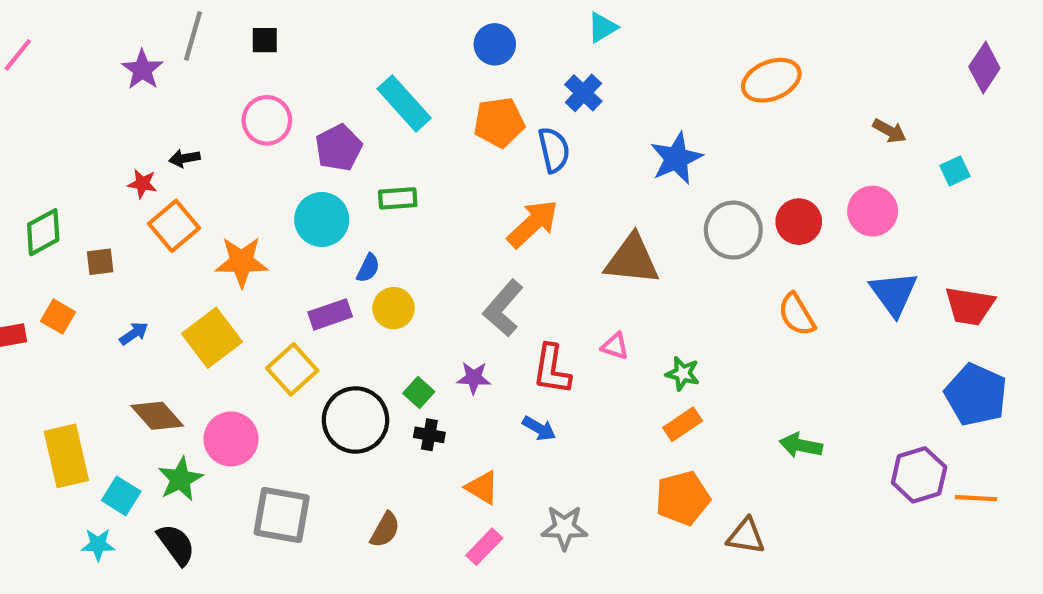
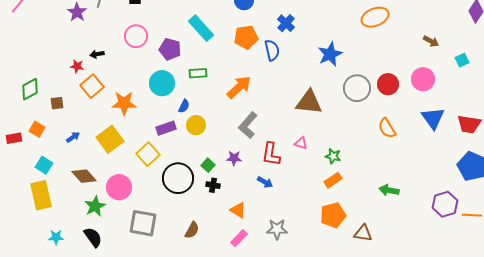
purple pentagon: (339, 148) -> (170, 49), turned -30
orange arrow: (533, 224) -> (239, 87), moved
cyan square: (121, 496) -> (44, 165), moved

